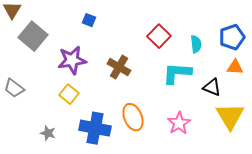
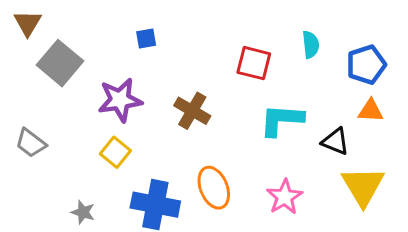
blue square: (89, 20) -> (146, 38), turned -32
red square: (159, 36) -> (254, 63), turned -30
cyan semicircle: (196, 44) -> (311, 45), moved

